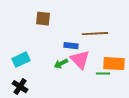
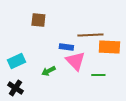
green arrow: (61, 64) -> (48, 71), moved
orange rectangle: (114, 64) -> (109, 47), moved

